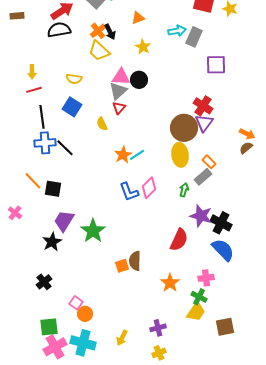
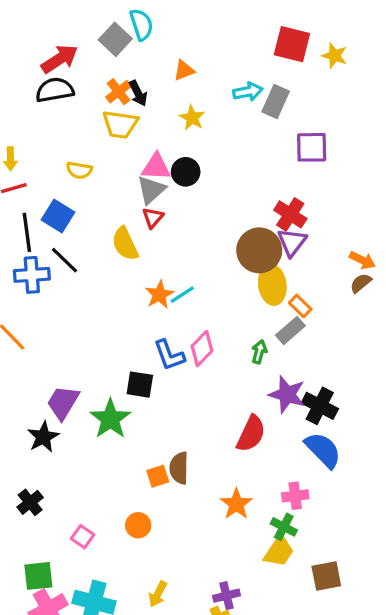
yellow trapezoid: (99, 51) -> (120, 124), turned -35
blue square: (72, 107) -> (58, 216), moved
yellow semicircle: (102, 124) -> (125, 244), size x1.5
black line: (65, 148) -> (65, 260), moved
yellow ellipse: (180, 155) -> (272, 285), moved
black square: (53, 189) -> (140, 385), moved
orange circle: (85, 314) -> (138, 525), moved
purple cross: (158, 328) -> (227, 596), moved

